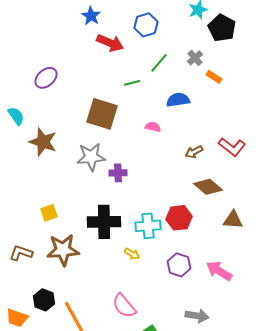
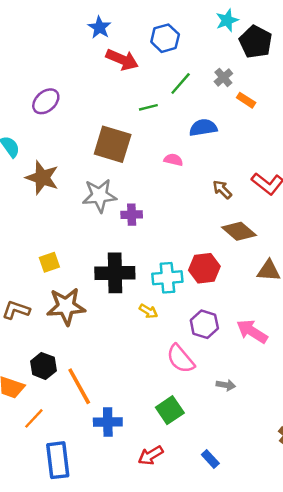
brown arrow: (194, 152) -> (222, 190), turned 72
pink semicircle: (124, 306) -> (181, 359), moved
gray arrow: (197, 316) -> (226, 385), size x0.7

